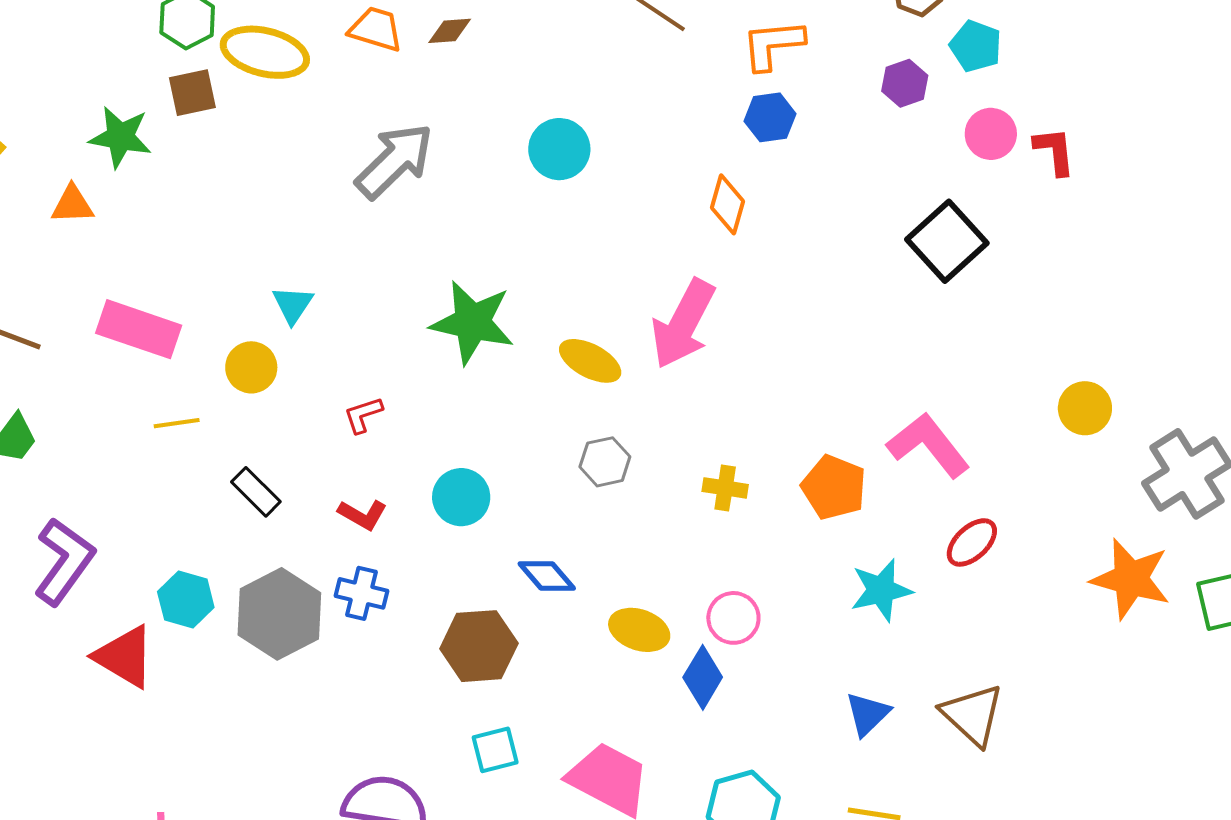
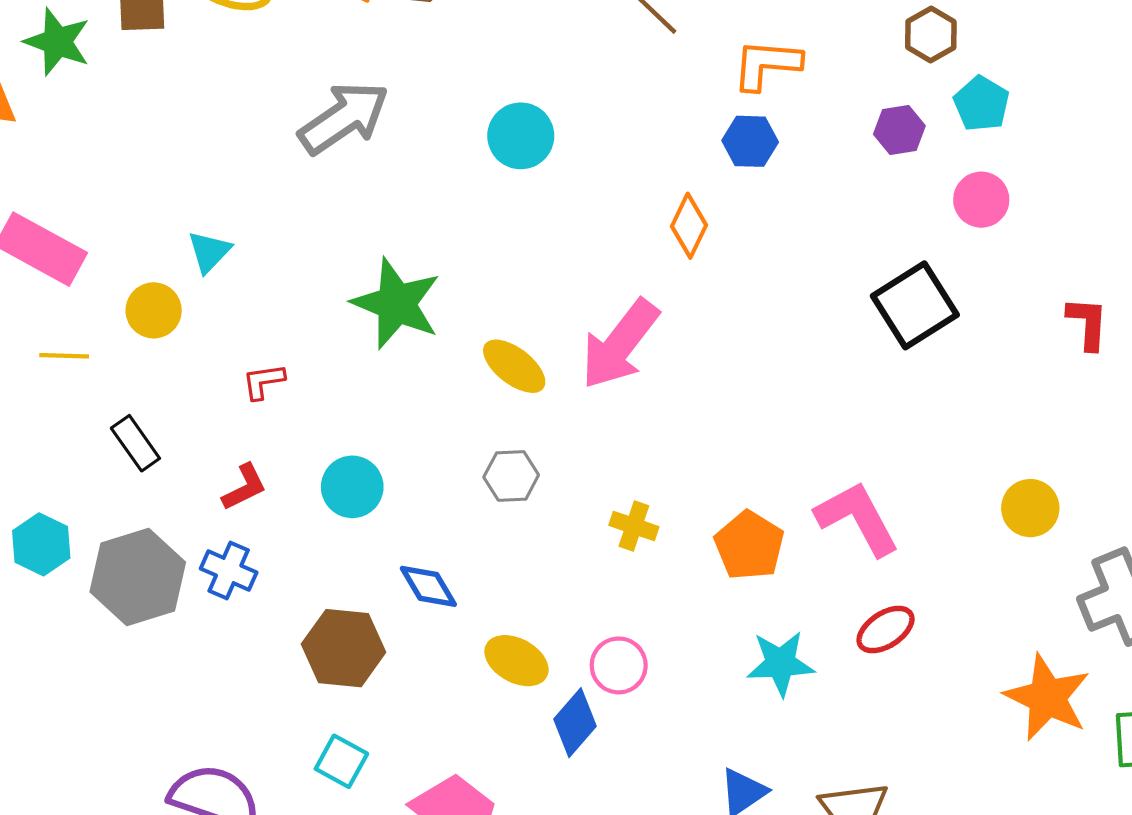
red L-shape: (1054, 151) -> (1088, 323), moved
red L-shape: (363, 515) -> (244, 487), turned -66
cyan square: (495, 750) -> (341, 761), turned 33

